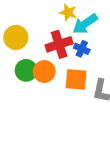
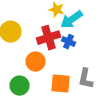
green circle: (26, 70) -> (20, 86), moved
orange square: (76, 79) -> (60, 84), moved

